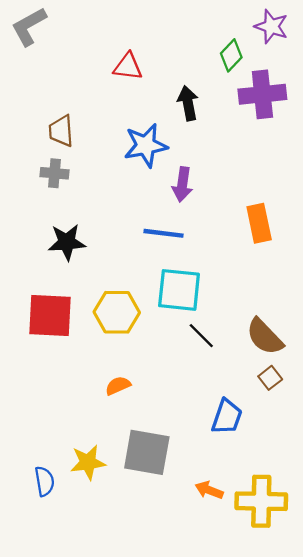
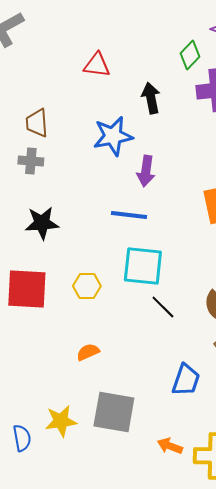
yellow hexagon: (117, 312) -> (87, 286), size x0.7

